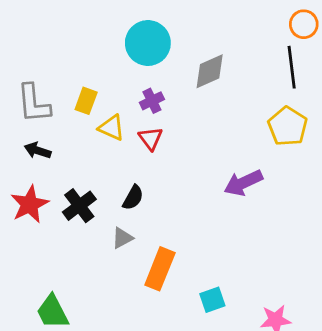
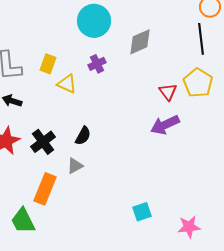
red triangle: (151, 138) -> (168, 92), moved
orange rectangle: (160, 269) -> (45, 189), moved

